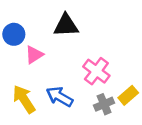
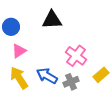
pink triangle: (34, 55) -> (19, 51), moved
gray cross: (104, 104) -> (71, 82), moved

